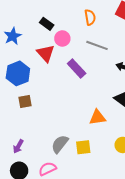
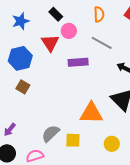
purple rectangle: (77, 68) -> (78, 62), turned -60
brown square: (25, 102) -> (23, 87), turned 32
orange triangle: (97, 117) -> (91, 113), size x1.4

